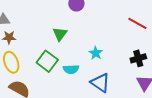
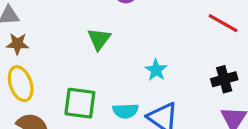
green square: (47, 61) -> (80, 103), moved, turned -30
cyan semicircle: (71, 69) -> (125, 111), moved

